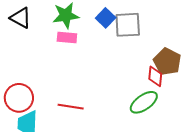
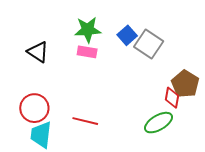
black triangle: (21, 18) -> (38, 52), moved
gray square: (128, 25) -> (149, 44), turned 32

